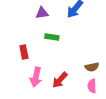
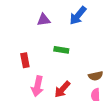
green rectangle: (52, 37) -> (61, 50), moved

